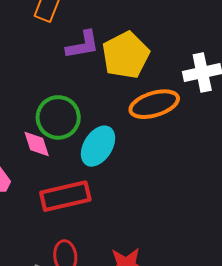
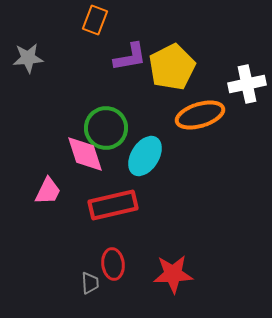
pink diamond: (37, 144) -> (85, 154), size x1.4

